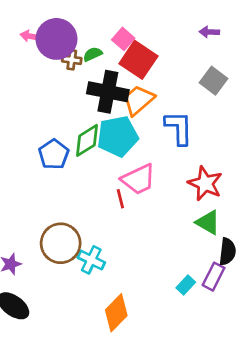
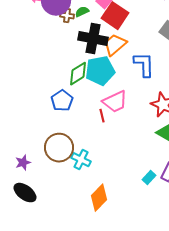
blue pentagon: (54, 154) -> (62, 101), moved

